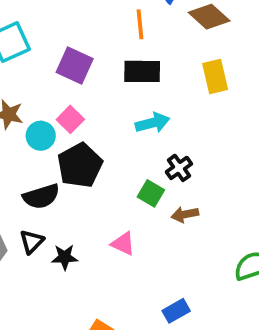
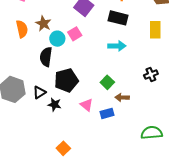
black pentagon: (80, 165) -> (66, 80), moved
black cross: (179, 168) -> (151, 75), moved
black semicircle: (41, 196) -> (46, 57), moved, turned 102
blue rectangle: (176, 311) -> (107, 113), moved

